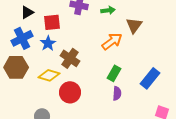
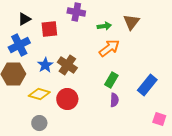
green arrow: (108, 10) -> (104, 26), moved
brown triangle: (134, 25) -> (131, 22), moved
blue star: (48, 43) -> (45, 65), moved
yellow diamond: (49, 75) -> (39, 94), moved

